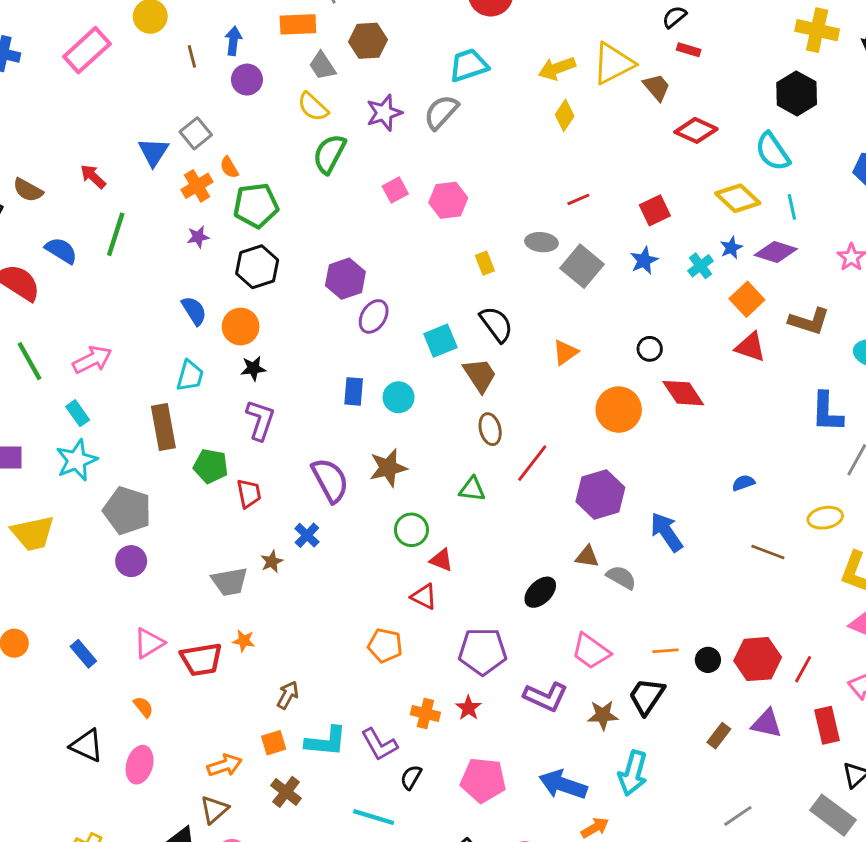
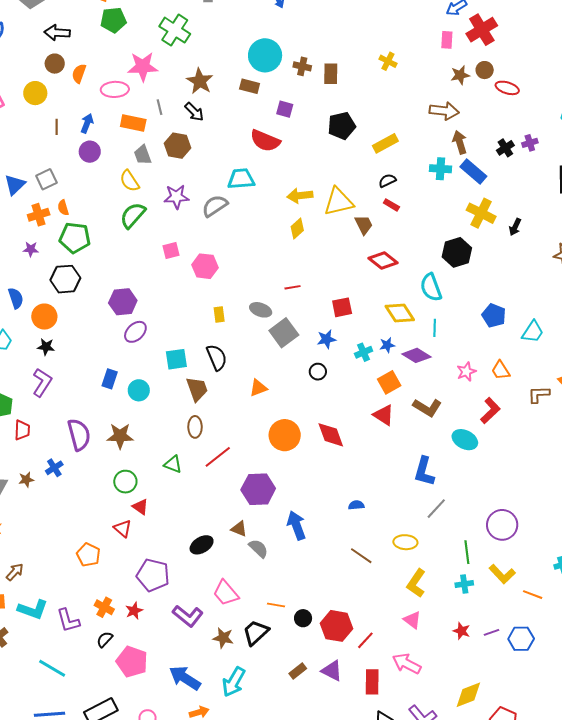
black circle: (650, 349) -> (318, 372), moved
black semicircle: (411, 777) -> (105, 639), moved

